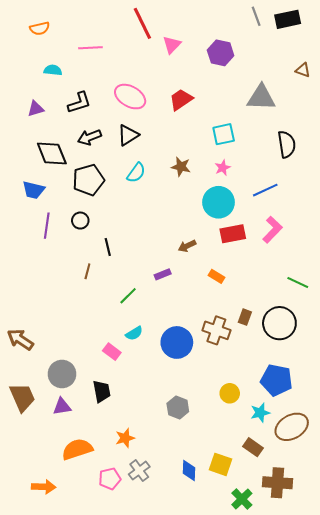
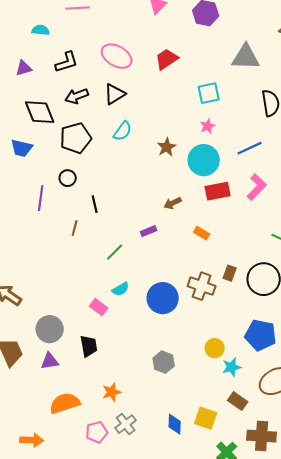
brown star: (181, 167) -> (167, 147), moved, turned 30
purple line: (47, 226) -> (41, 198), moved
cyan star: (260, 413) -> (232, 367), moved

